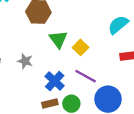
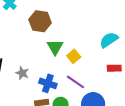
gray star: (25, 61) -> (22, 73), moved
blue cross: (55, 81) -> (48, 83), turned -30

